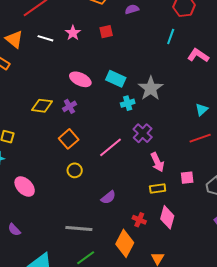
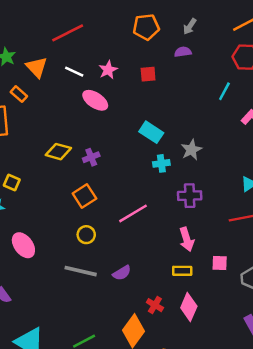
pink ellipse: (80, 79) -> (95, 100), moved
gray star: (151, 88) -> (191, 150), size x0.7
purple cross: (143, 133) -> (190, 196), moved, turned 36
gray line: (79, 228) -> (81, 271), moved

